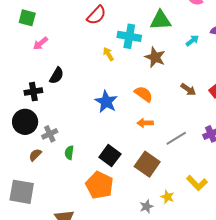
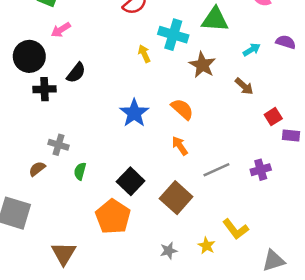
brown arrow: (188, 89) -> (244, 86), moved
black circle: (25, 122) -> (29, 56), moved
orange arrow: (145, 123) -> (180, 146), turned 49
gray cross: (50, 134) -> (58, 145), turned 35
yellow star: (167, 197) -> (206, 246), moved

